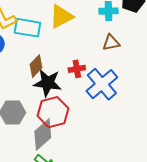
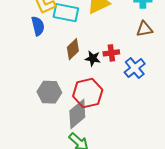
black star: (48, 83) -> (93, 58), moved, size x0.6
blue cross: (102, 84) -> (135, 68), size x0.7

